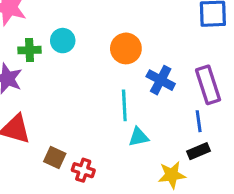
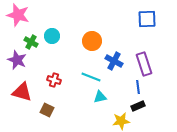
green cross: (30, 50) -> (31, 42), turned 32
cyan line: (124, 105) -> (91, 77), turned -66
red cross: (83, 170) -> (54, 80), moved

